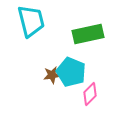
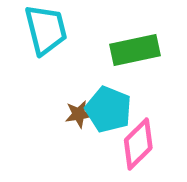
pink diamond: (90, 94) -> (138, 144), size x1.4

